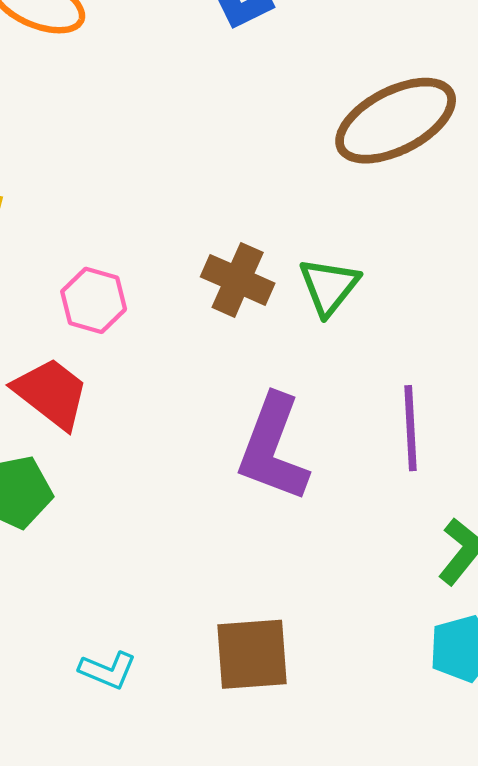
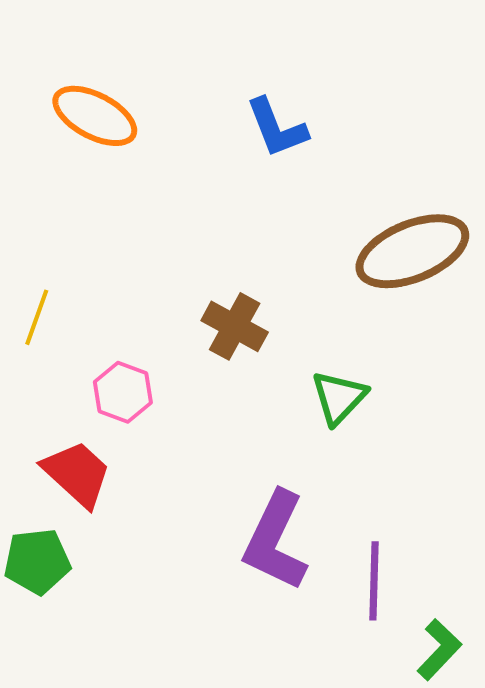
brown cross: (238, 280) -> (235, 326), moved
purple line: (410, 428) -> (374, 581), moved

